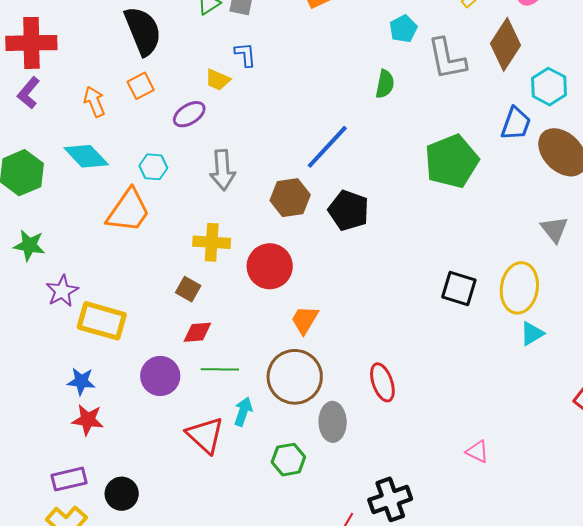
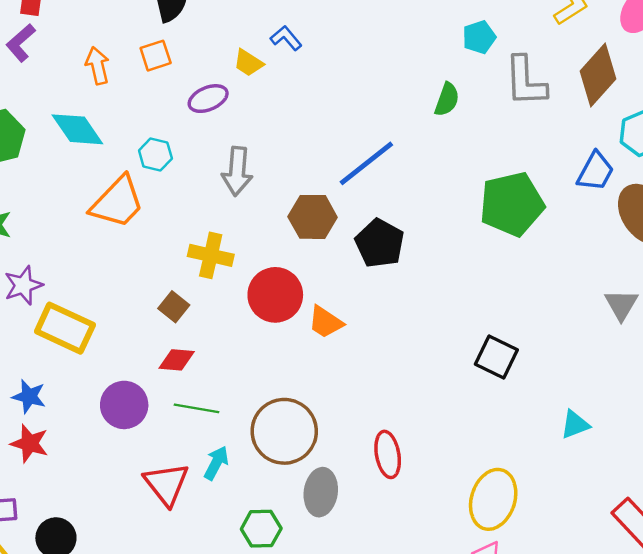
blue L-shape: (245, 55) -> (286, 38), turned -44
yellow ellipse: (519, 288) -> (493, 499), moved
orange trapezoid: (305, 320) -> (326, 322), moved, turned -96

